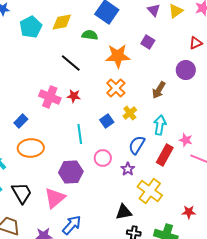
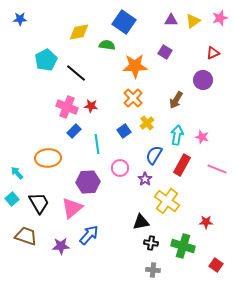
purple triangle: (154, 10) -> (171, 20), turned -48
cyan pentagon: (31, 27) -> (46, 60), moved
black line: (71, 63) -> (76, 73), moved
blue rectangle: (21, 121) -> (74, 131), moved
pink star: (186, 140) -> (202, 137), moved

